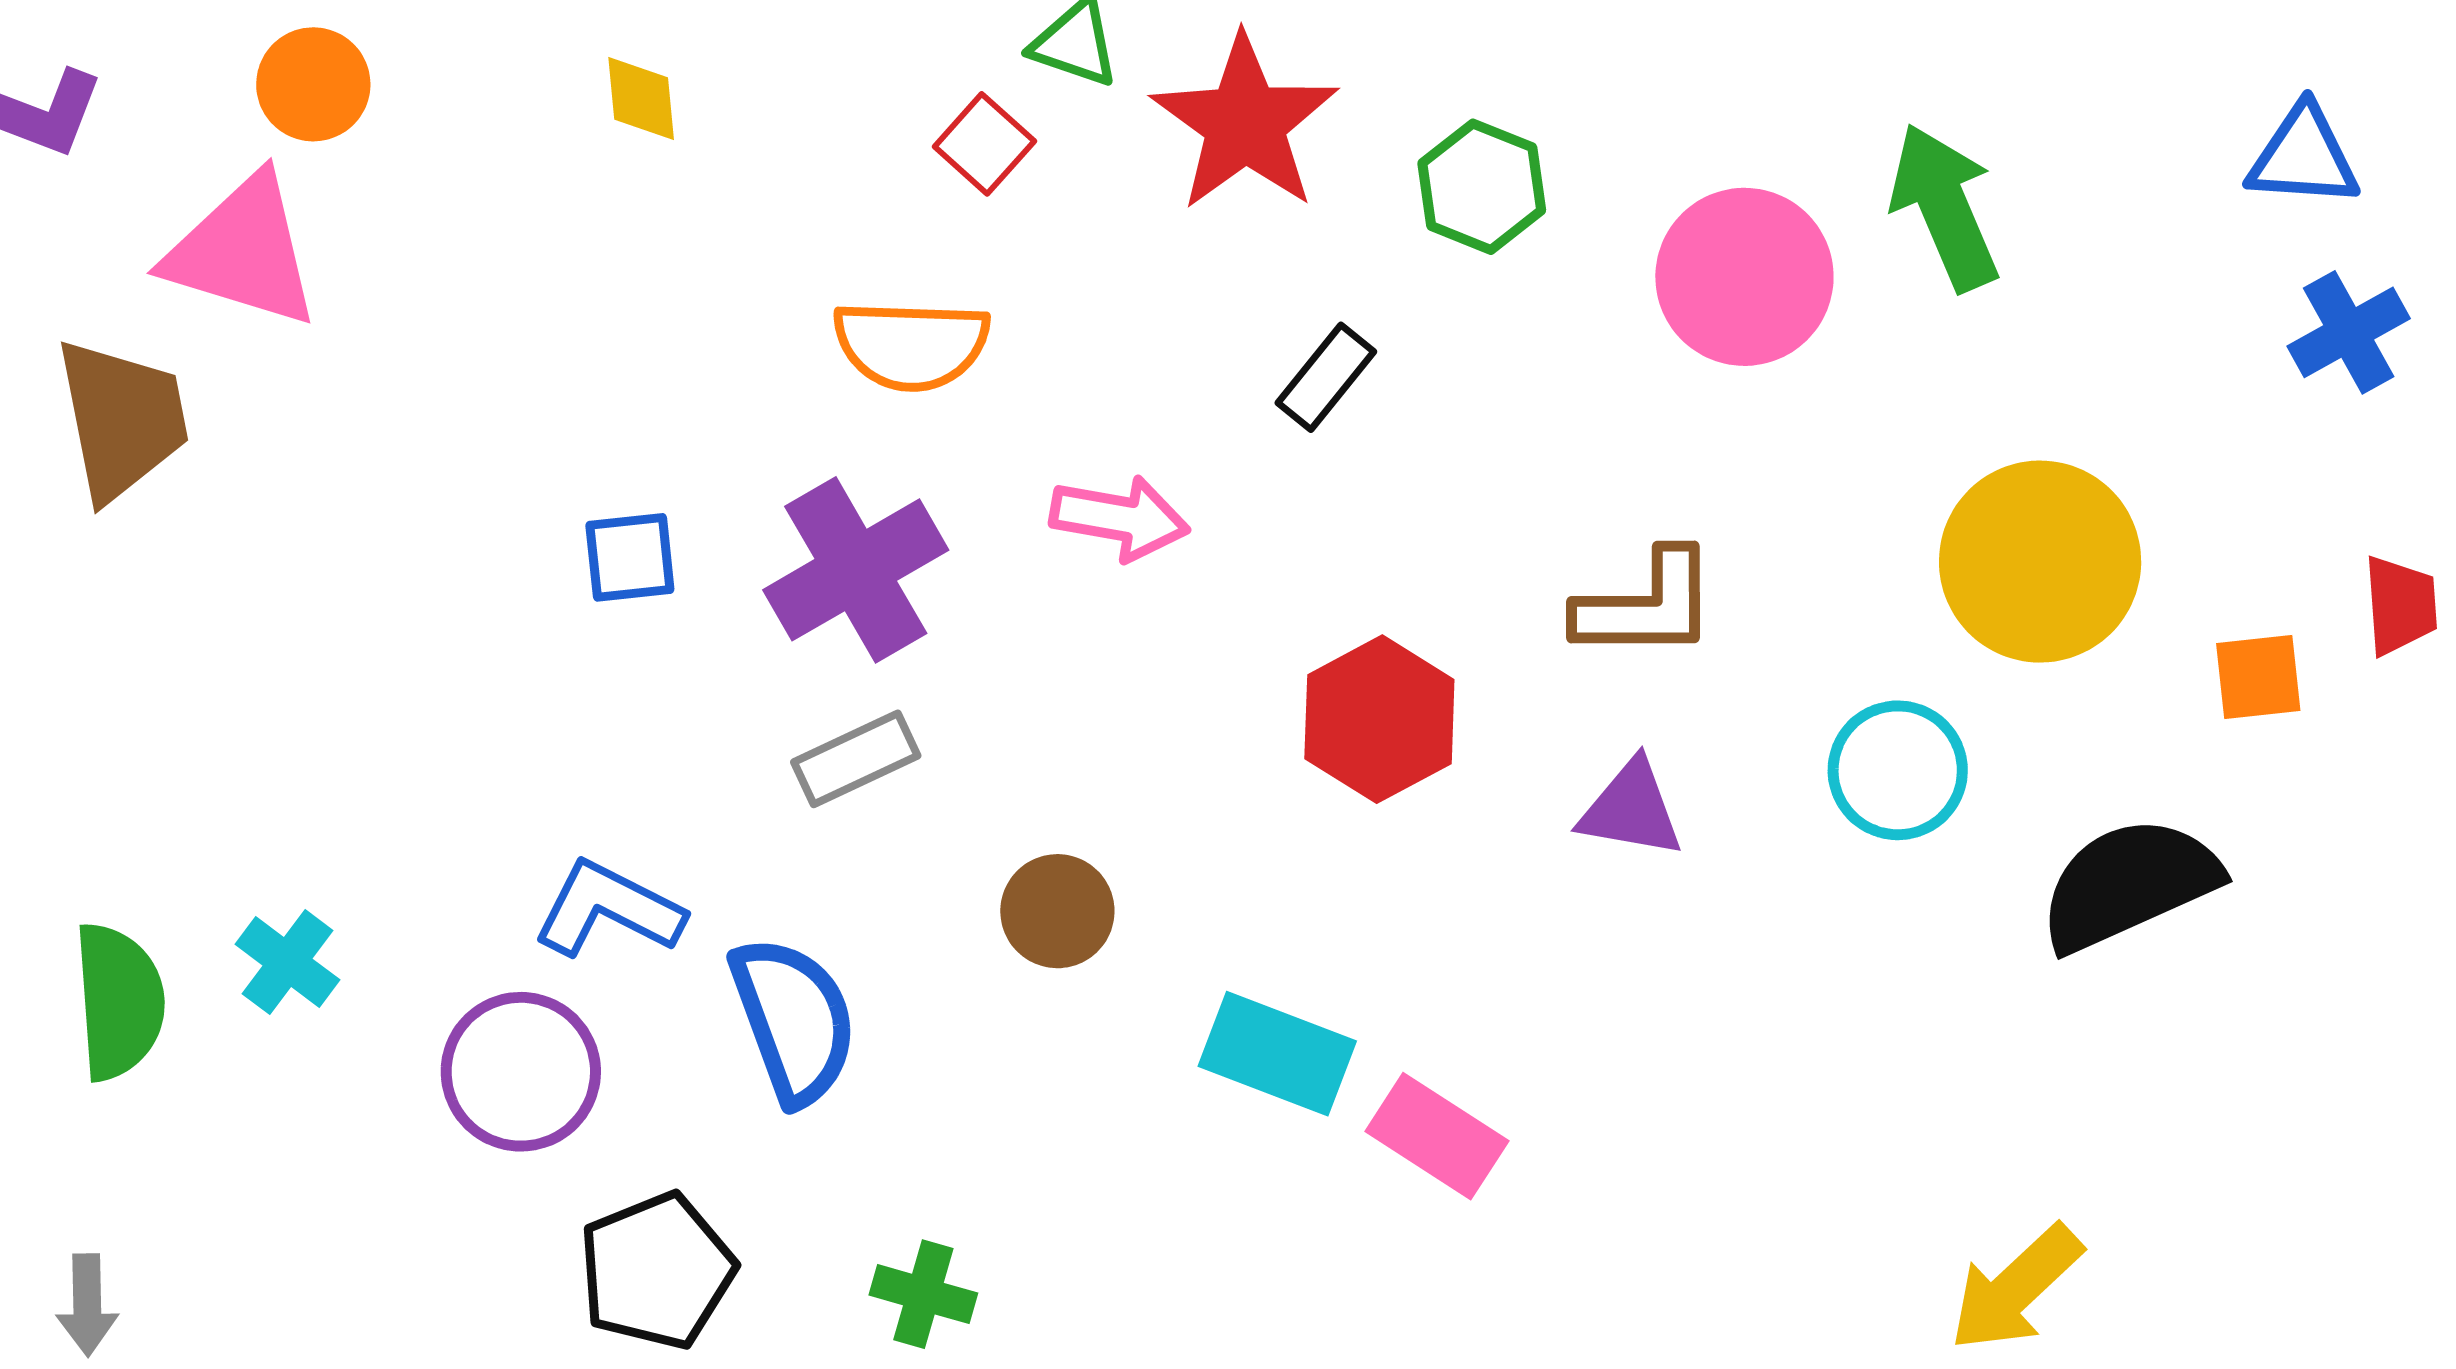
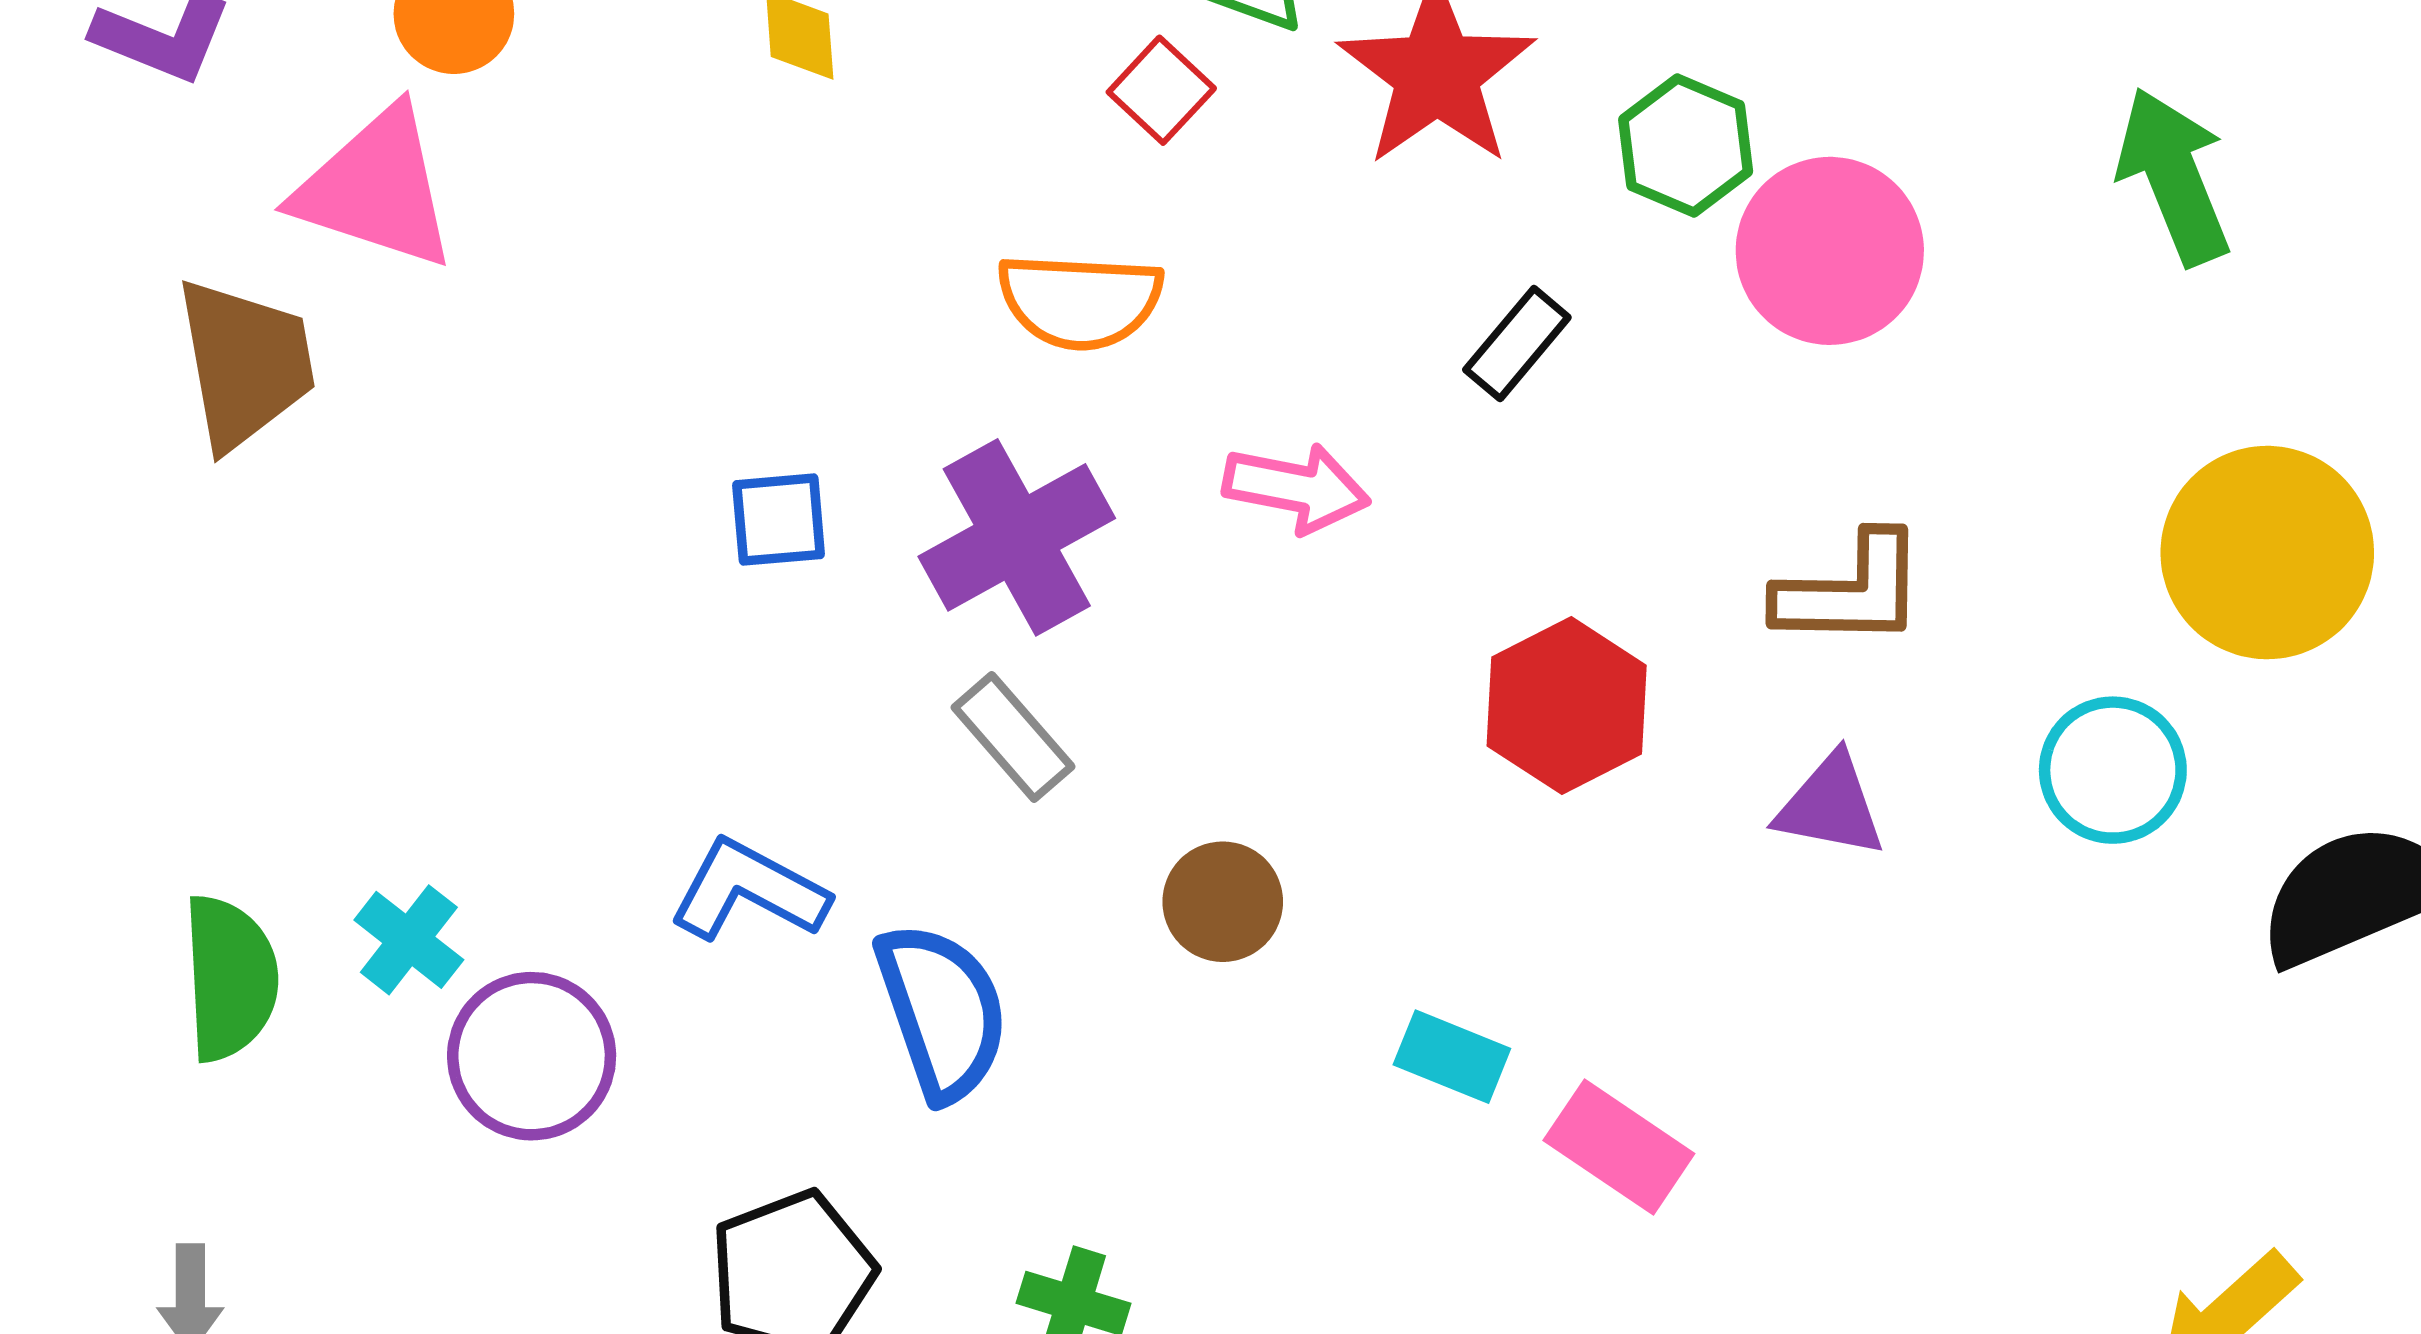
pink circle: (1744, 277) -> (1830, 251), moved
gray rectangle: (856, 759) -> (1013, 737), turned 73
cyan rectangle: (1277, 1054) -> (1452, 1057), size x0.7
purple circle: (521, 1072) -> (532, 1056), moved

